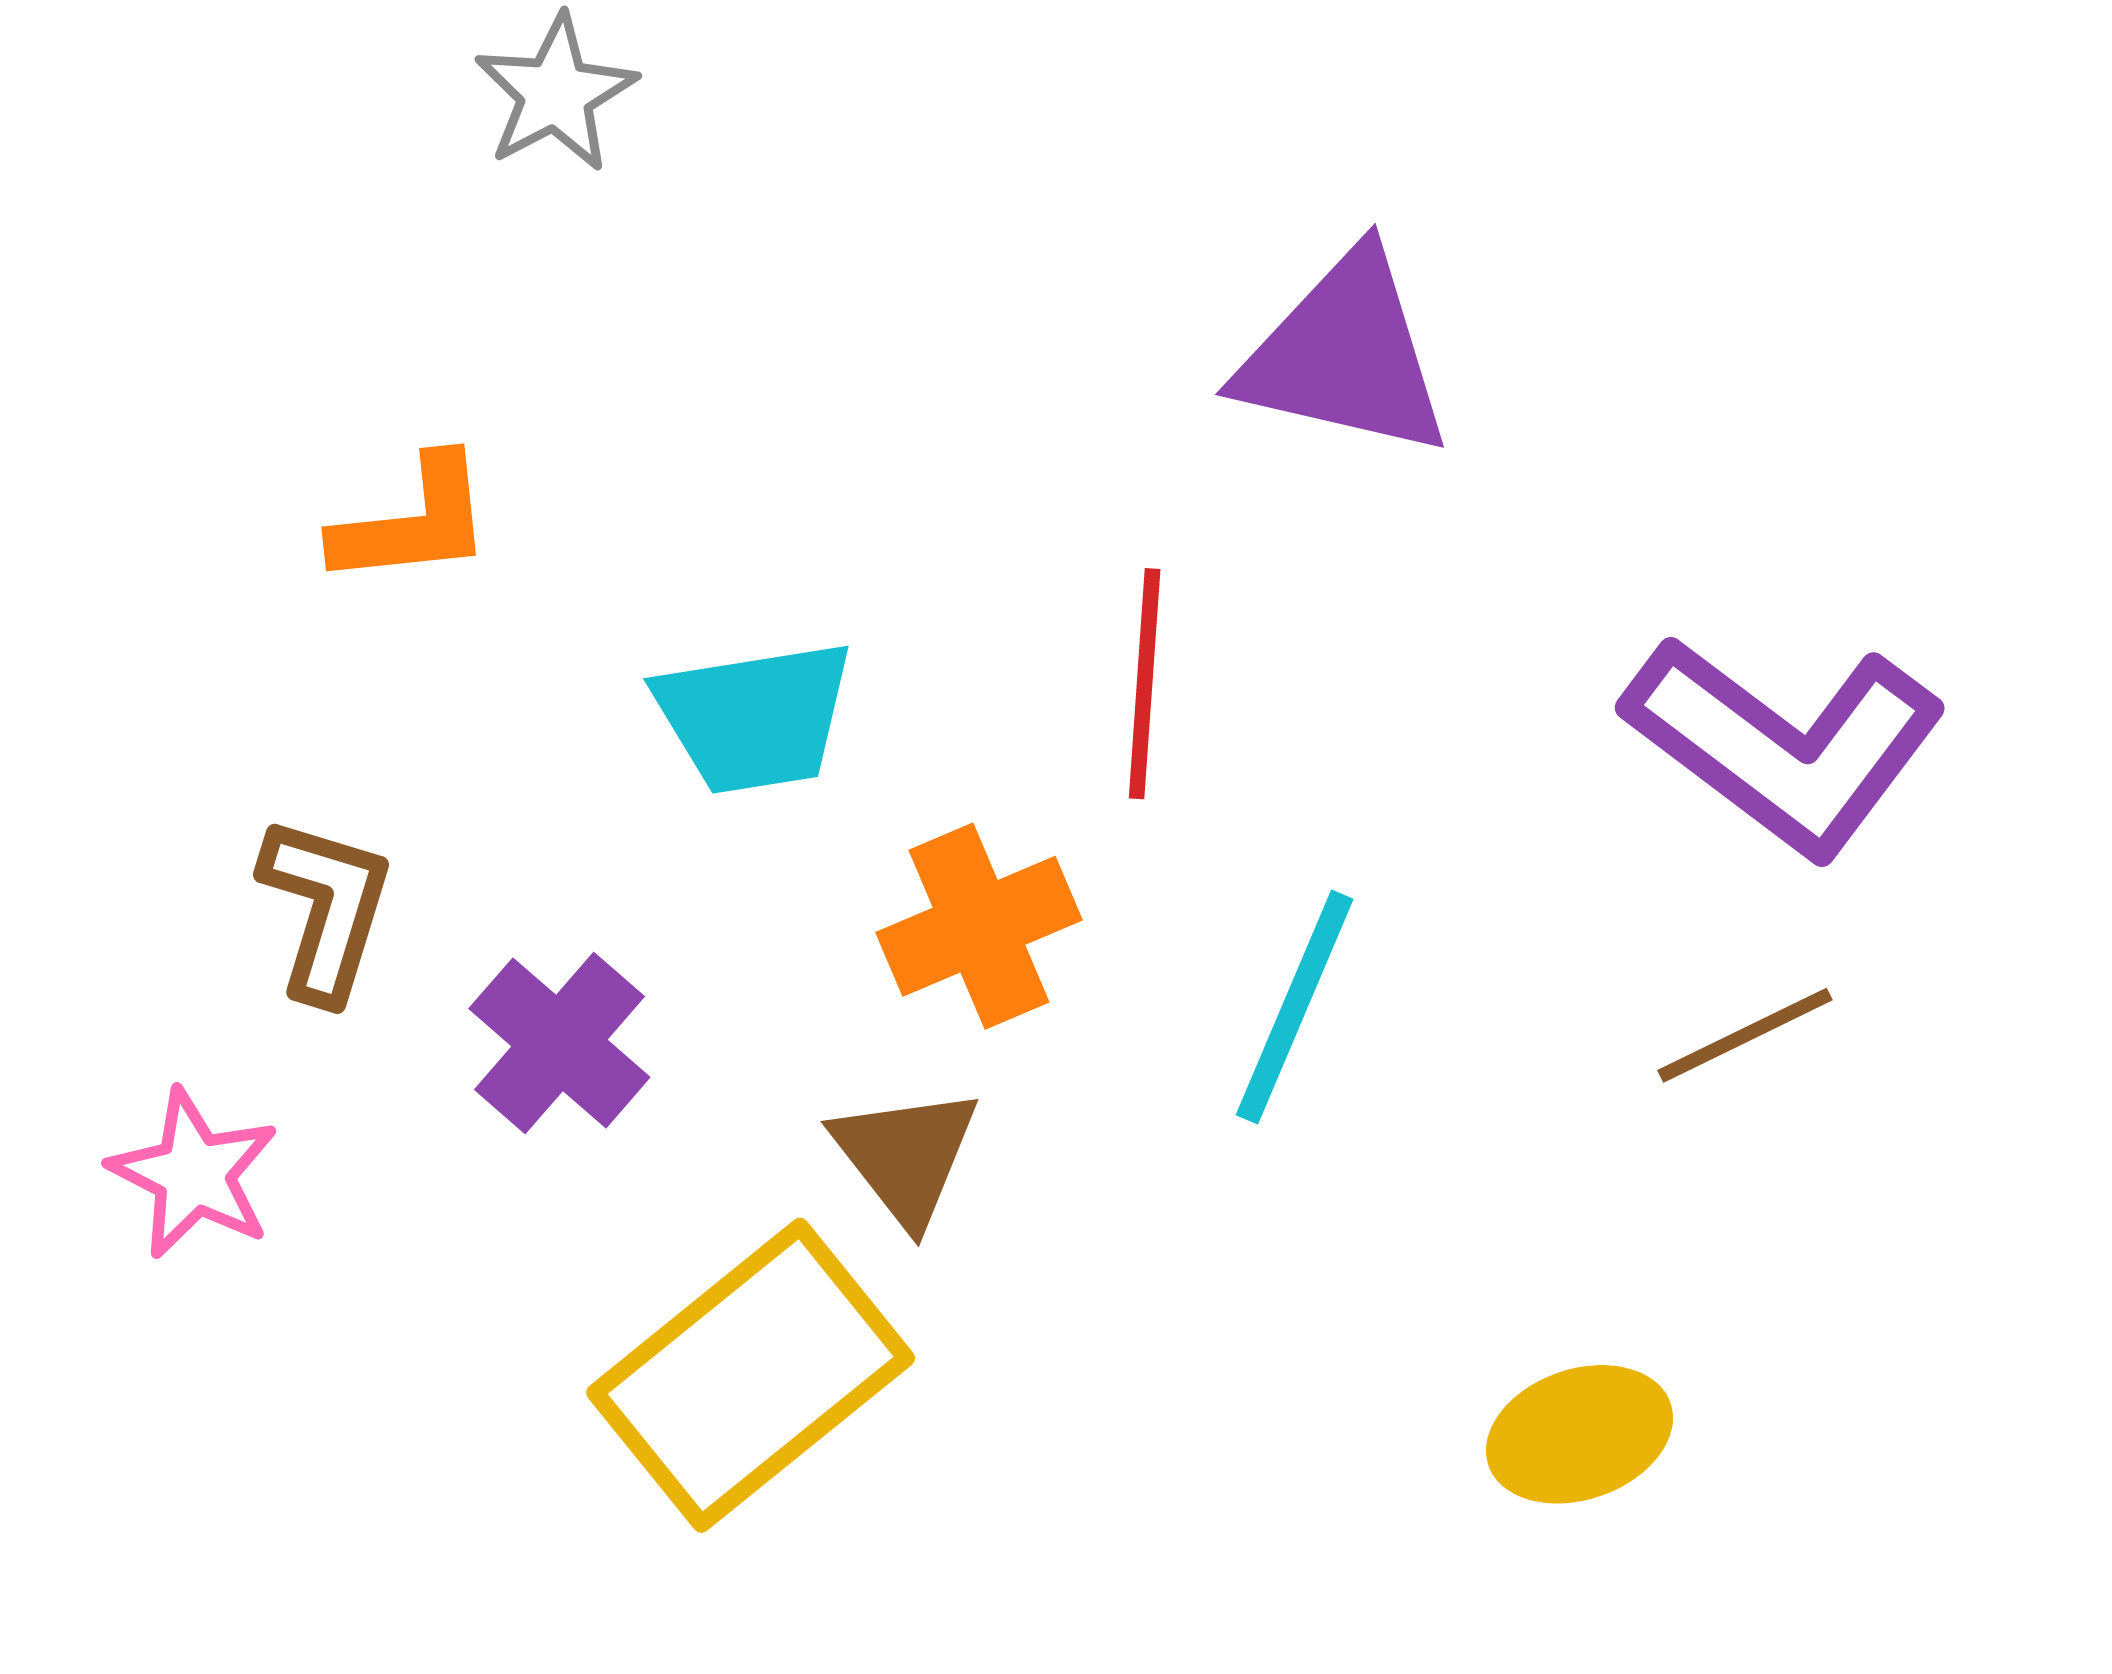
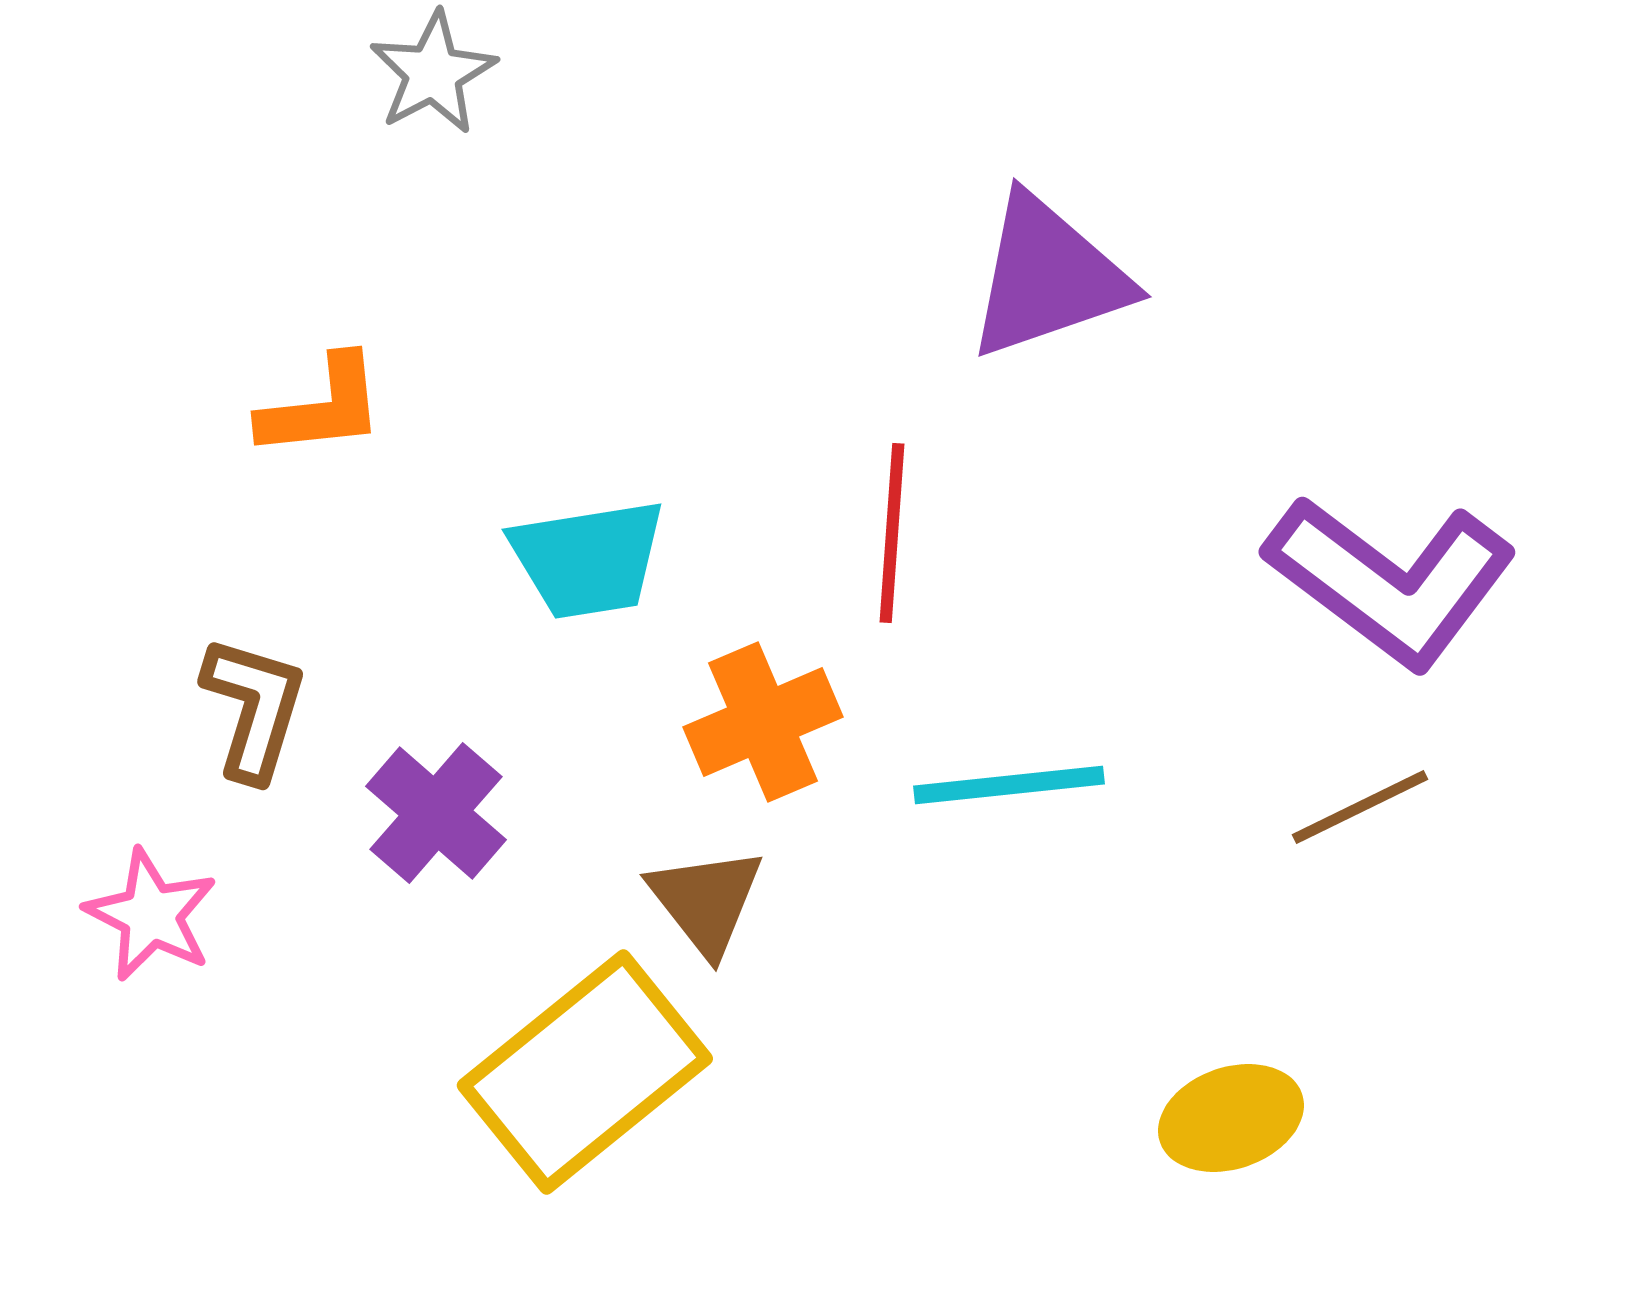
purple triangle: (1345, 355) -> (1048, 277), turned -32
cyan line: (1295, 1007) -> (1009, 785), turned 61

